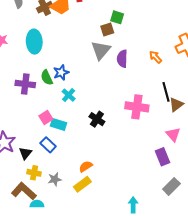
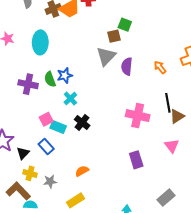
black cross: (97, 119) -> (82, 122), moved
purple rectangle: (162, 157) -> (136, 160), moved
yellow rectangle: (82, 184) -> (76, 200), moved

